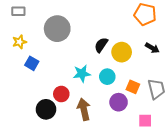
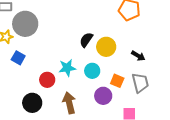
gray circle: (57, 29) -> (25, 24), moved
black arrow: (152, 48) -> (138, 56), moved
red circle: (61, 94) -> (47, 80), moved

